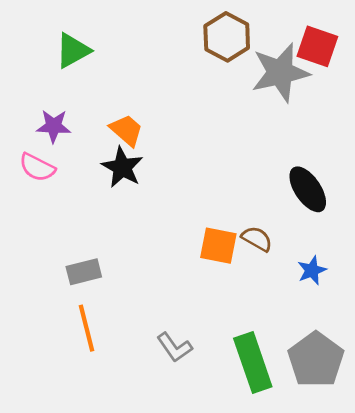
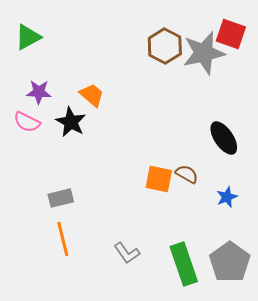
brown hexagon: (227, 37) -> (165, 46), moved
green triangle: (73, 51) -> (28, 37), moved
black star: (122, 167) -> (71, 122), moved

